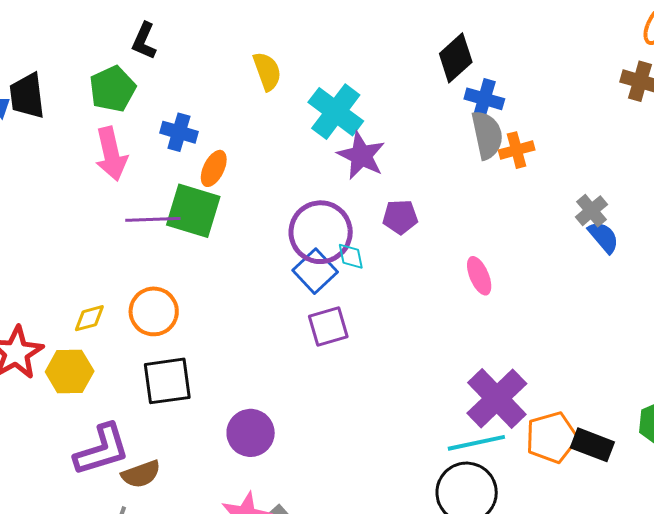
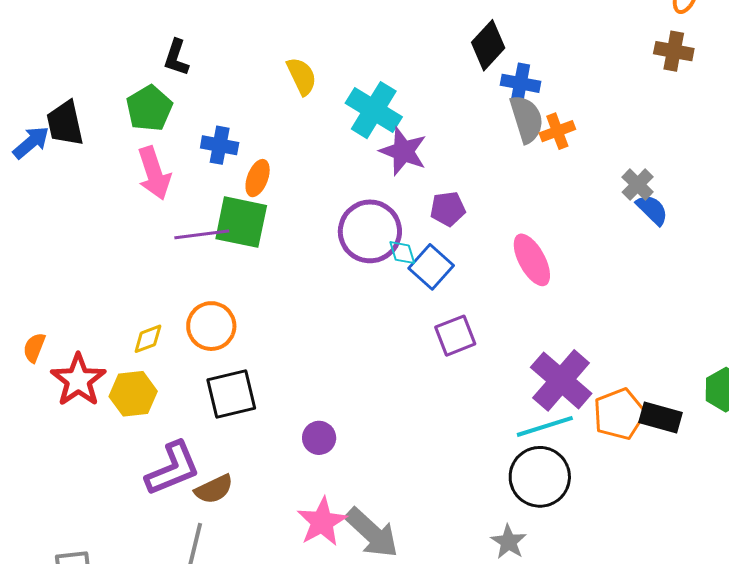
blue square: (315, 271) -> (431, 267), moved
pink ellipse: (479, 276) -> (532, 260), size x1.4
purple square: (328, 327) -> (455, 336), moved
purple circle: (251, 433) -> (319, 438), size x0.7

